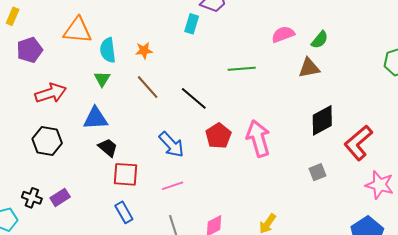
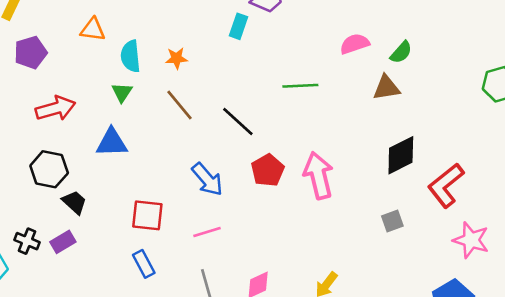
orange triangle: (78, 30) -> (93, 30), size x0.7
black trapezoid: (108, 148) -> (74, 202), moved

